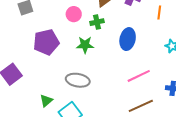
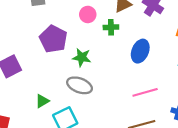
purple pentagon: (46, 42) -> (53, 39), turned 30
green star: (85, 45) -> (82, 57), moved

